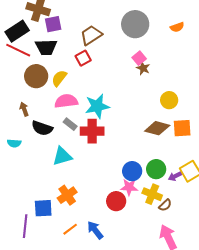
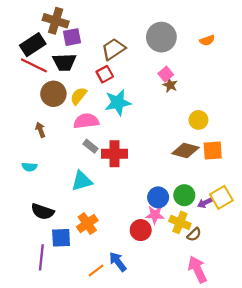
cyan star: (97, 106) -> (118, 103), moved
black semicircle: (42, 128) -> (43, 212), moved
orange line: (70, 229) -> (96, 270), moved

